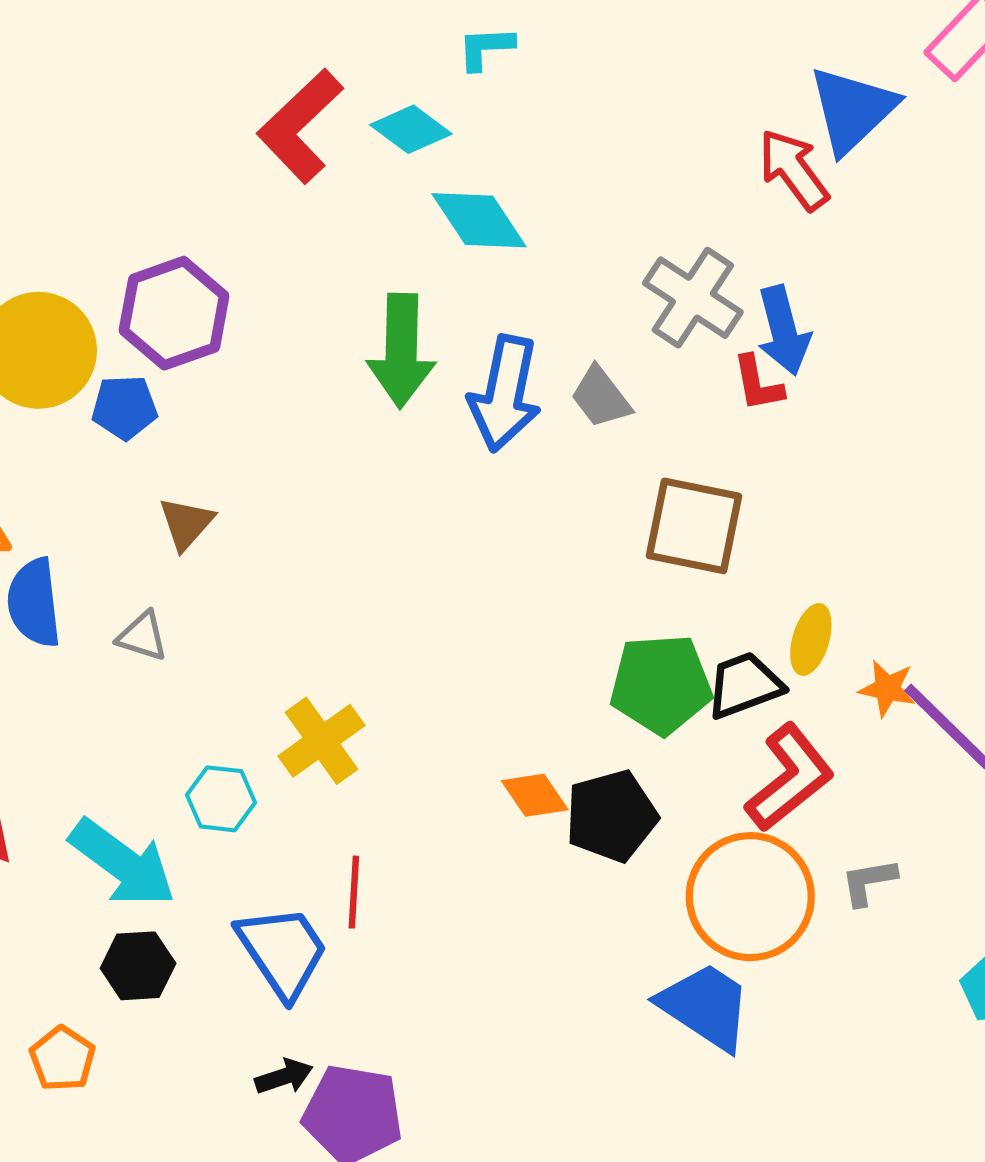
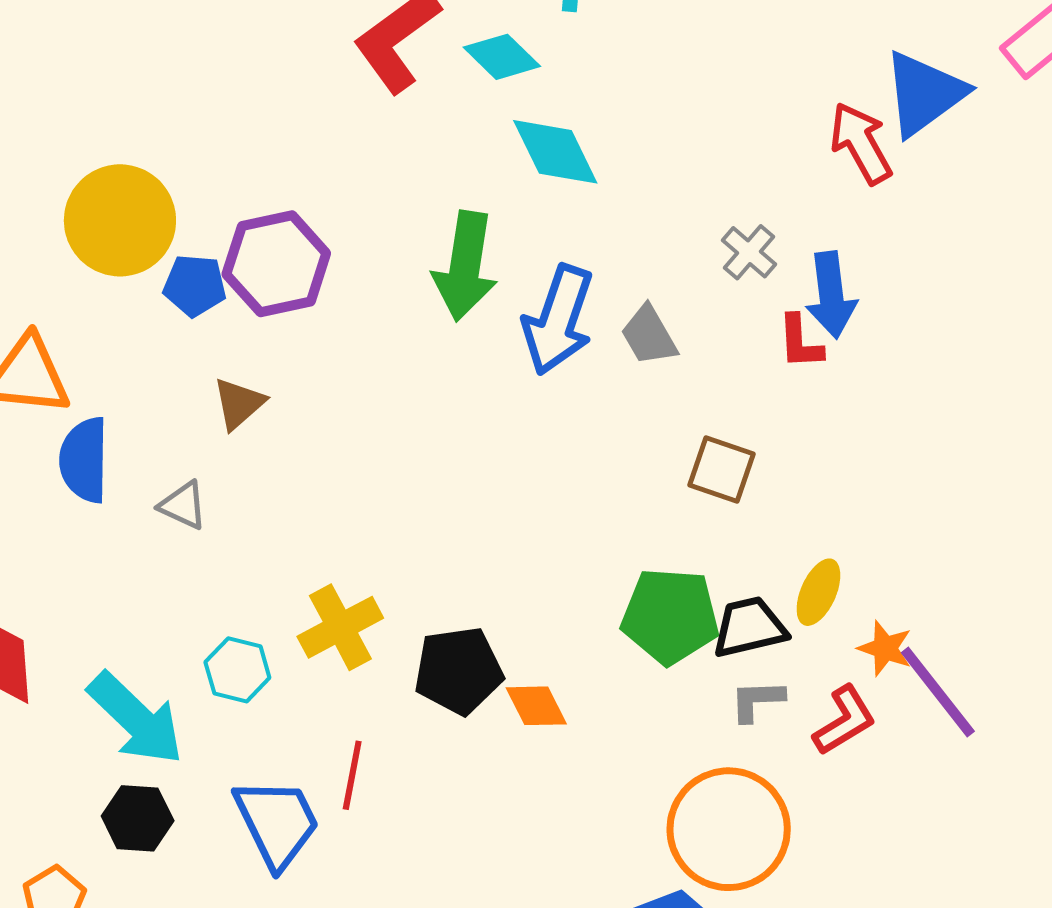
gray cross: (693, 298) -> (749, 252), size x0.6
purple hexagon: (174, 313) -> (276, 264), moved
brown square: (694, 526) -> (722, 470), size x0.7
red L-shape: (790, 778) -> (844, 721), moved, size x0.7
black pentagon: (611, 816) -> (458, 671), moved
gray L-shape: (869, 882) -> (757, 700), moved

